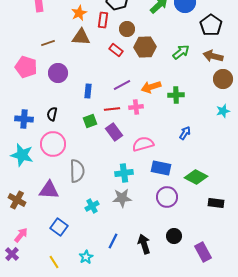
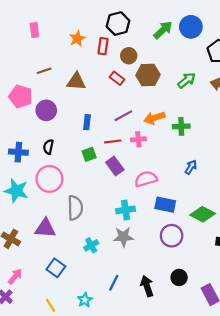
brown triangle: (81, 37) -> (76, 81), moved
purple circle: (58, 73) -> (46, 110), moved

